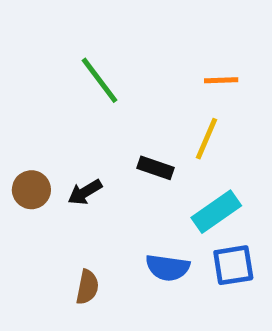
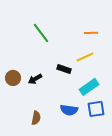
yellow line: (207, 139) -> (85, 57), turned 42

